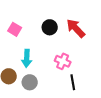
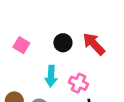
cyan arrow: (27, 58) -> (51, 76), moved

